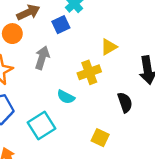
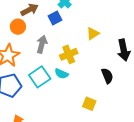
yellow cross: (89, 72) -> (69, 54), moved
cyan square: (42, 126) -> (40, 77), moved

